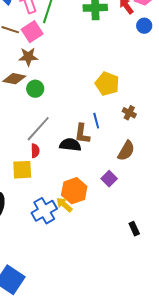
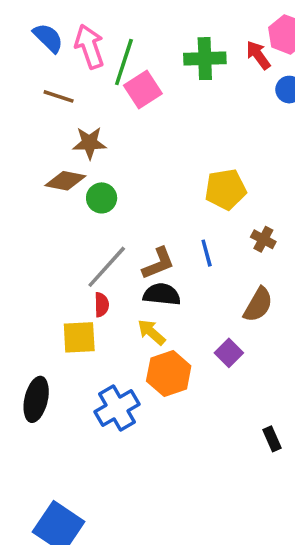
pink square: (32, 32) -> (143, 90), moved
yellow pentagon: (107, 84) -> (225, 189), turned -30
brown L-shape: (82, 134) -> (158, 263), moved, turned -120
yellow arrow: (64, 205) -> (151, 332), moved

